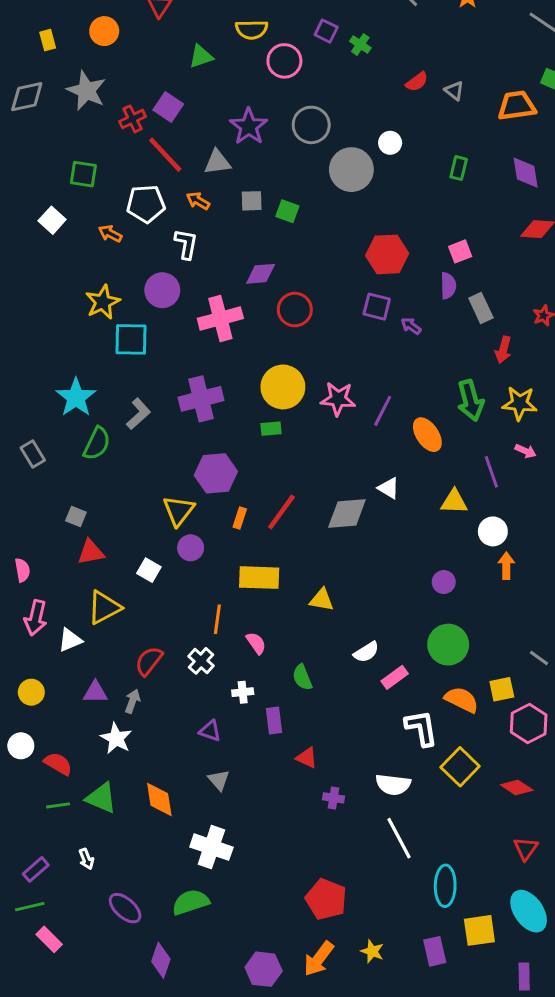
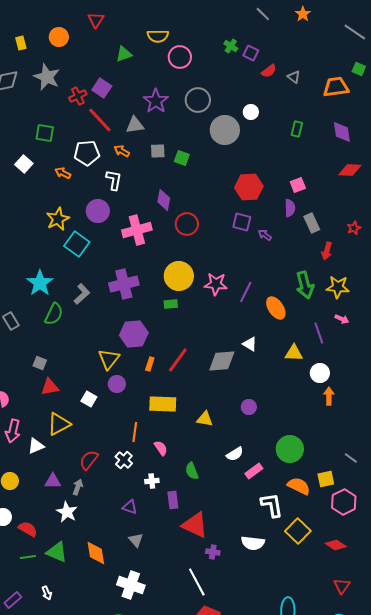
purple square: (326, 31) -> (251, 53), moved
purple diamond: (261, 274) -> (164, 200), turned -75
cyan square: (131, 339) -> (77, 244), turned 35
purple circle: (444, 582) -> (249, 407), moved
red triangle: (307, 758) -> (195, 525), size x1.8
white line: (399, 838) -> (197, 582), moved

